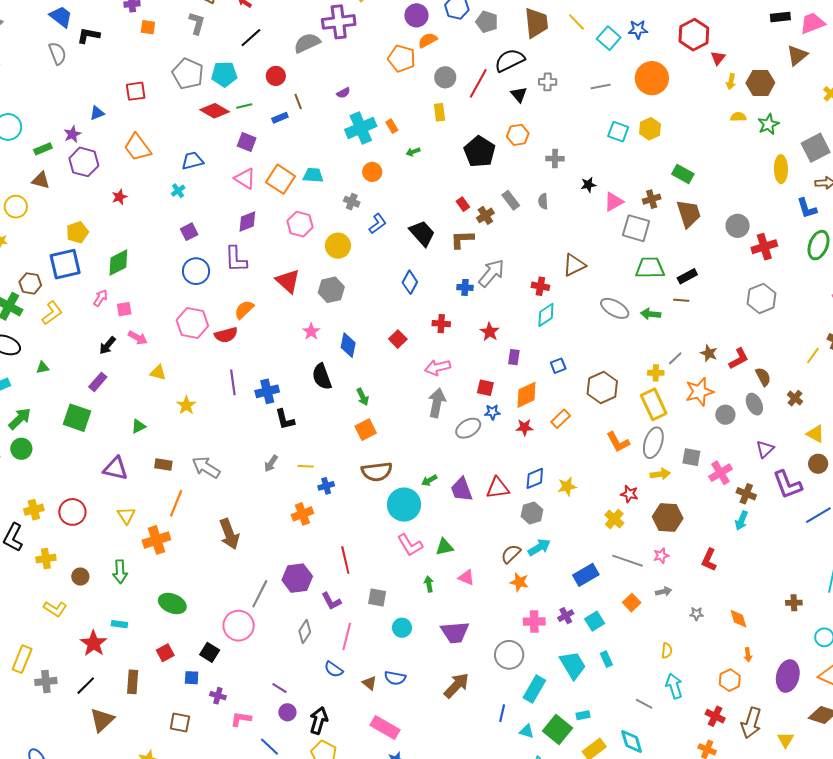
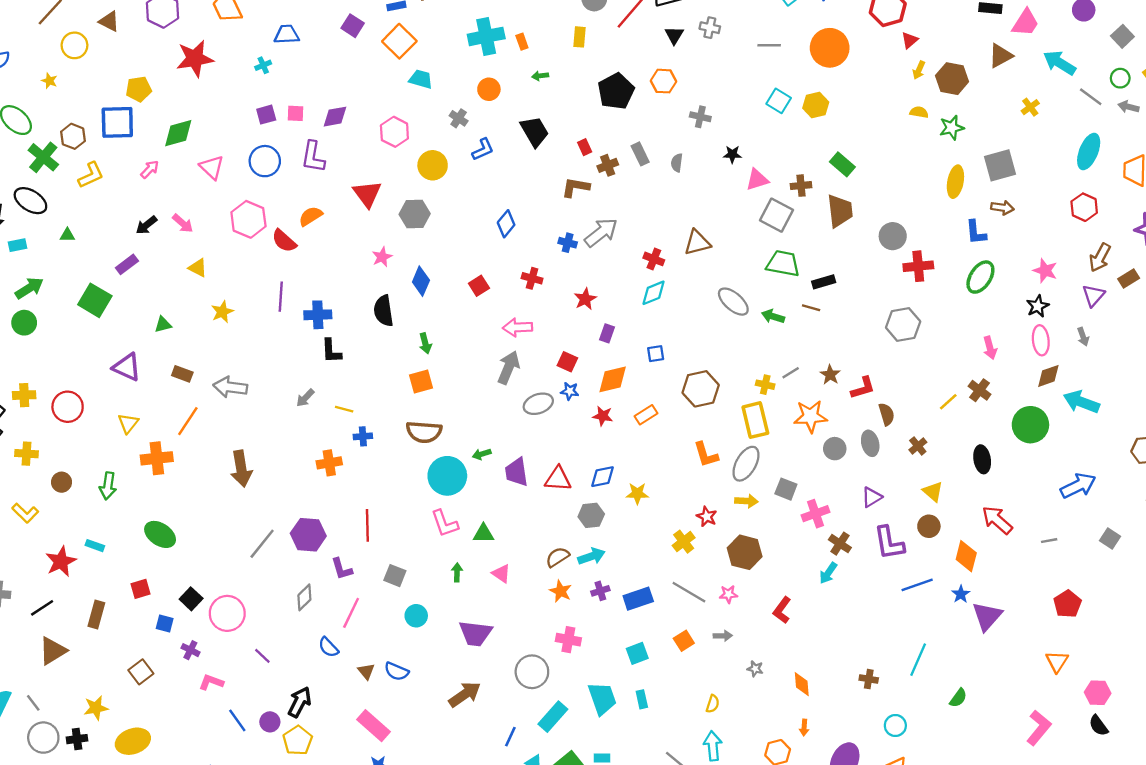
pink trapezoid: (812, 23) -> (1025, 23), turned 132
pink triangle: (245, 178) -> (212, 167), moved
orange square: (280, 179) -> (399, 41), moved
red star: (119, 197) -> (195, 59), size x2.0
black trapezoid: (422, 233) -> (535, 131), moved
pink square: (124, 309) -> (295, 113), moved
red semicircle: (226, 335) -> (284, 241), turned 45
gray arrow: (206, 467) -> (230, 387), turned -36
purple cross: (566, 616) -> (600, 591), moved
pink circle: (239, 626) -> (227, 613), moved
purple circle: (287, 712) -> (270, 722), moved
brown square: (180, 722) -> (141, 672), turned 30

